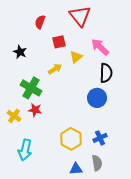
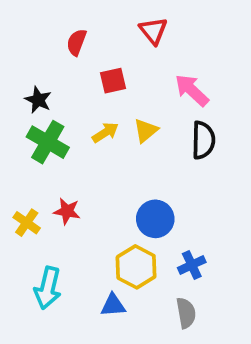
red triangle: (80, 16) -> (153, 31), size x0.7
yellow triangle: (76, 57) -> (146, 131), moved
green cross: (31, 88) -> (48, 142), moved
blue circle: (97, 98) -> (155, 219), moved
blue triangle: (76, 169) -> (113, 305), moved

